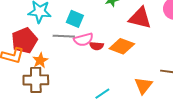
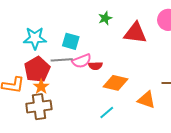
red pentagon: (24, 40) -> (37, 69), moved
orange diamond: (122, 46) -> (115, 83), moved
orange triangle: (143, 86) -> (147, 100), turned -42

